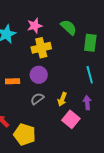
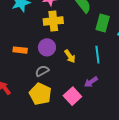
yellow arrow: (62, 99) -> (70, 56), moved, turned -64
purple arrow: (87, 103) -> (91, 82), turned -128
yellow pentagon: (25, 135) -> (40, 94), moved

